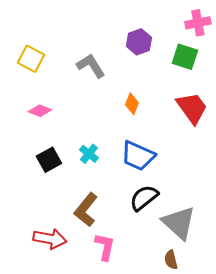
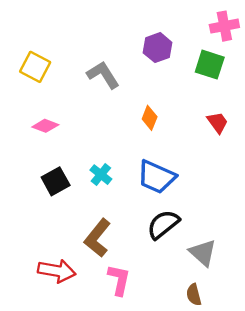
red trapezoid: (192, 108) -> (218, 122), size x0.6
gray triangle: (179, 223) -> (203, 253), size x0.7

